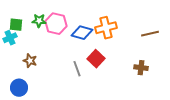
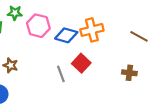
green star: (39, 21) -> (15, 13), moved
brown line: (150, 34) -> (139, 36), turned 42

